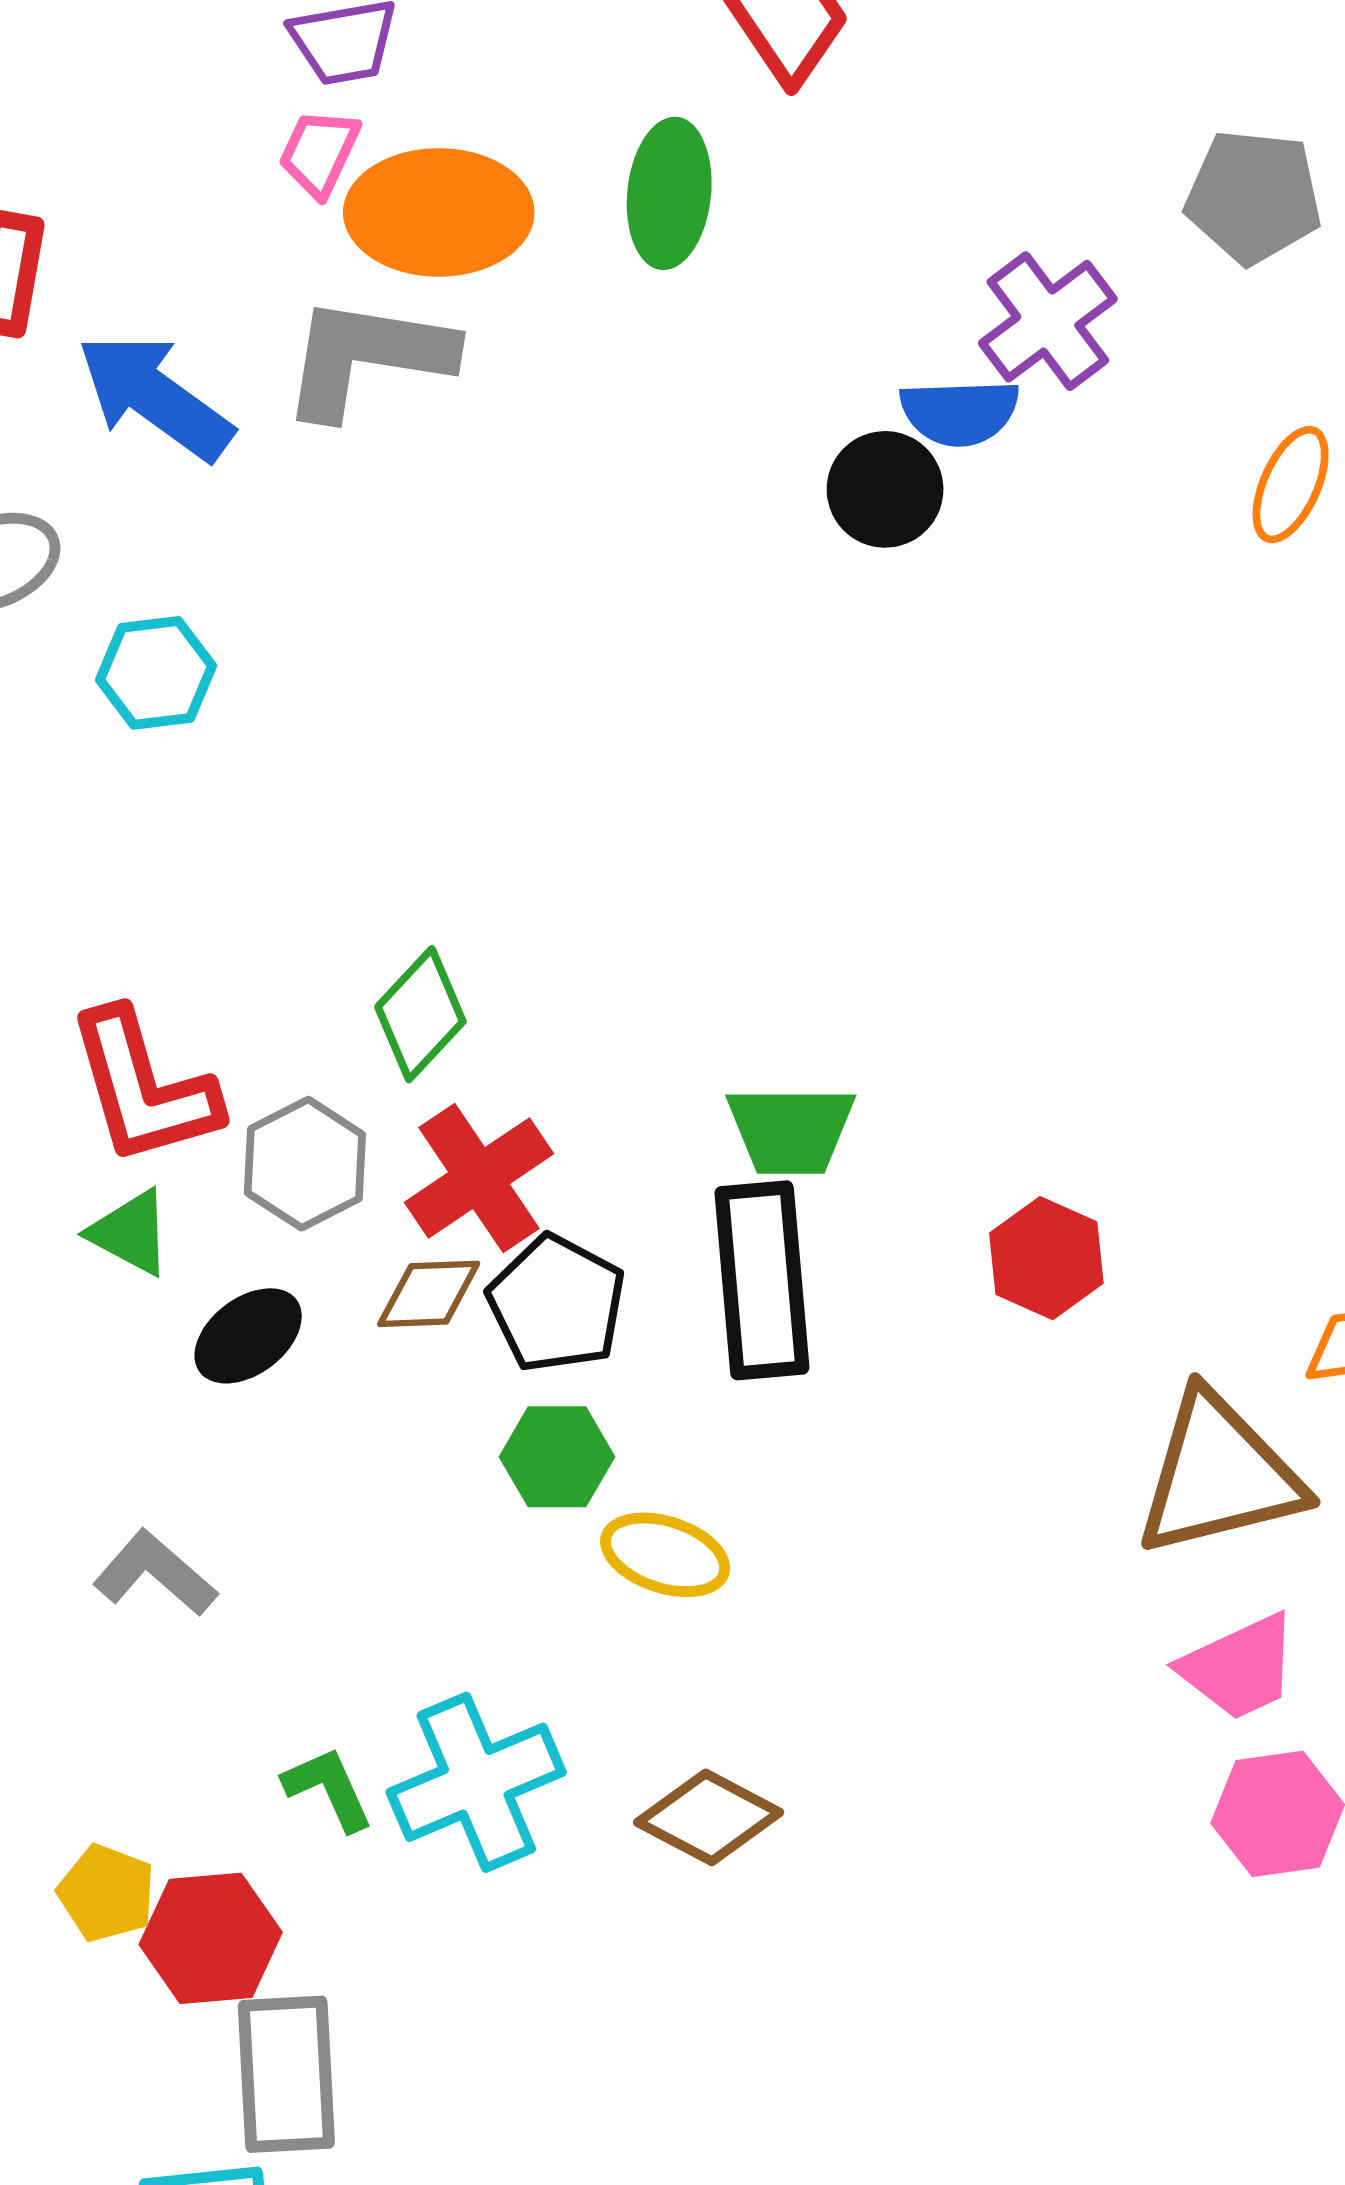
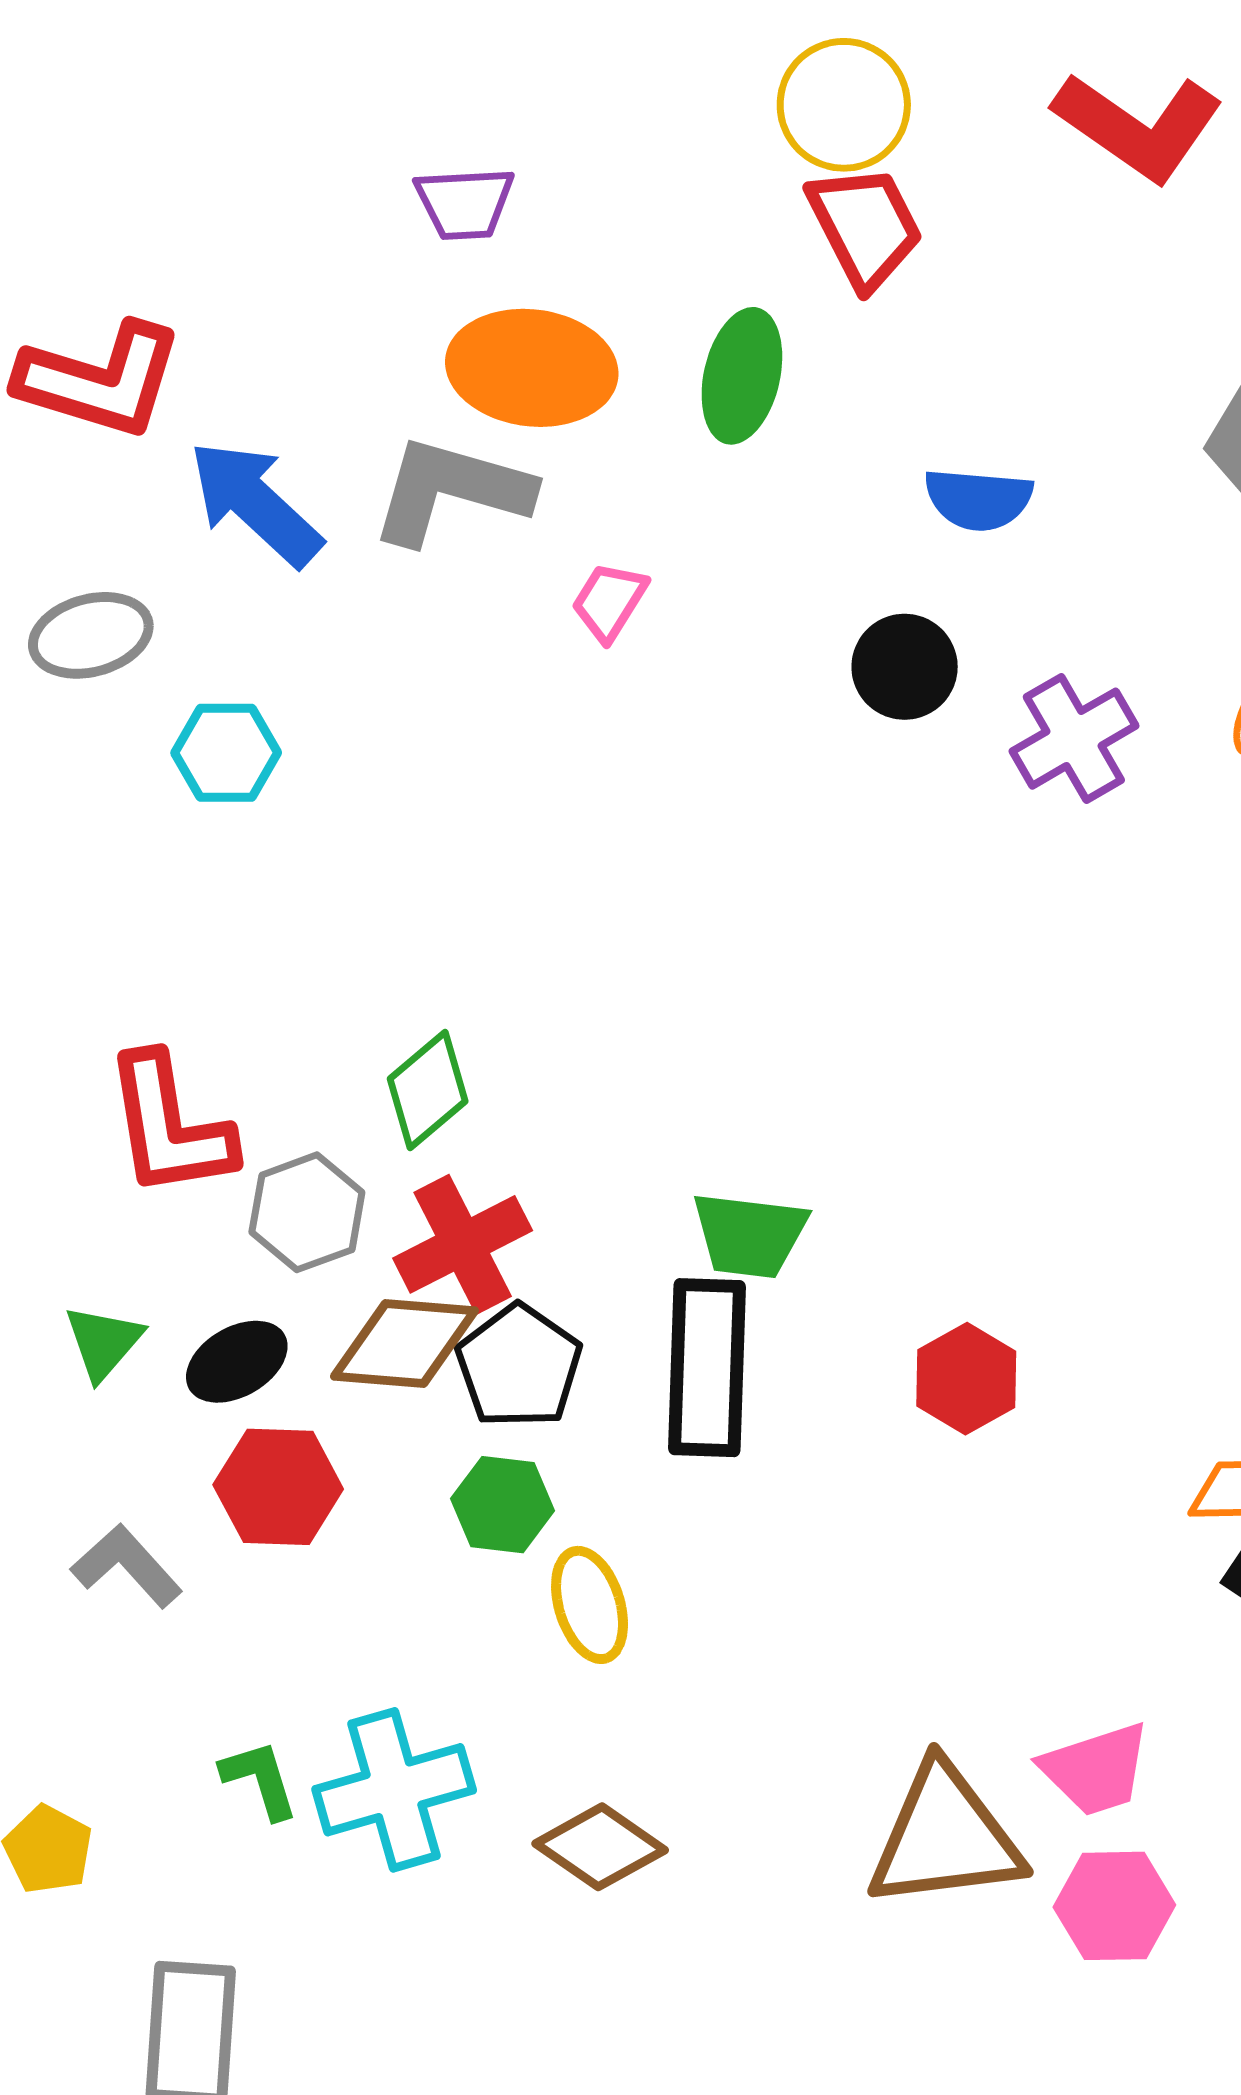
pink trapezoid: (319, 153) -> (609, 601), moved
purple cross: (1048, 321) -> (1074, 739), moved
blue semicircle: (960, 412) -> (978, 499), moved
green triangle: (130, 1233) -> (103, 1342), moved, turned 36
brown diamond: (429, 1294) -> (404, 1343), size x1.5
brown triangle: (1219, 1475) -> (945, 1837), moved
yellow ellipse: (665, 1555) -> (590, 1605), turned 48
red hexagon: (211, 1938) -> (278, 1487), moved

